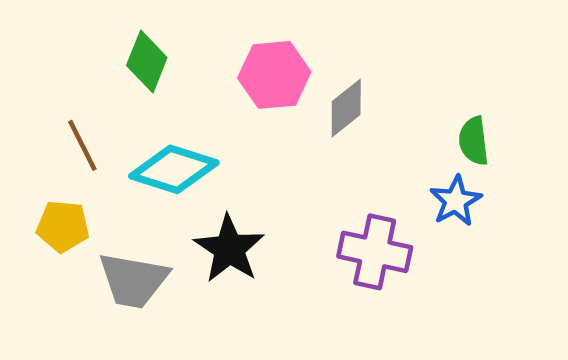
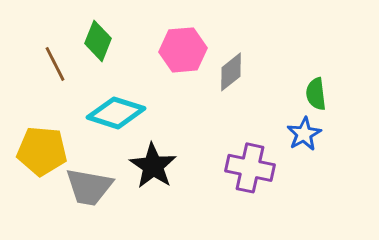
brown line: (82, 145) -> (55, 64), moved
yellow pentagon: (63, 226) -> (42, 151), size x1.4

